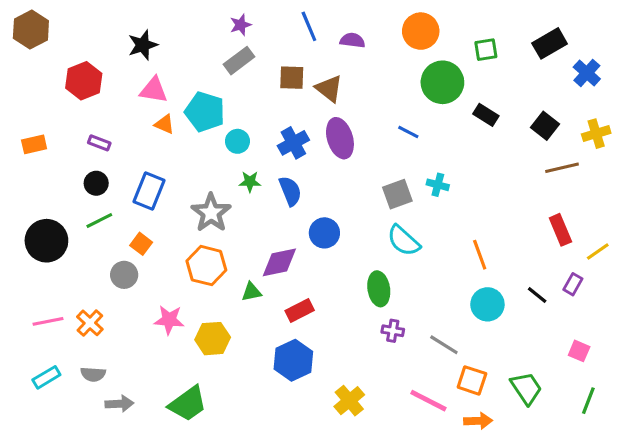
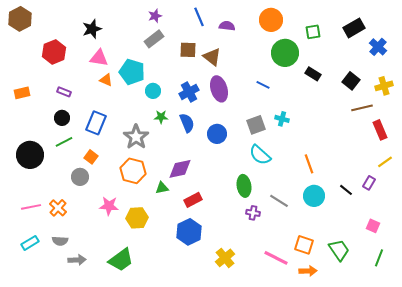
red rectangle: (560, 230) -> (380, 130), moved
blue circle: (324, 233) -> (217, 134), moved
gray line: (444, 345) -> (279, 201), moved

